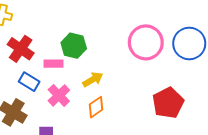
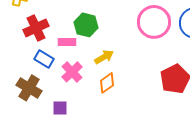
red cross: (21, 49) -> (36, 28), turned 30

